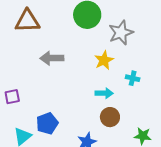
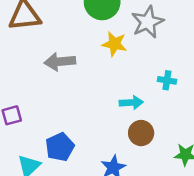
yellow star: (104, 60) -> (114, 44), moved, turned -30

